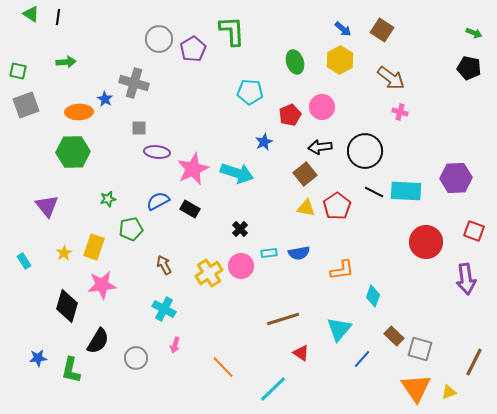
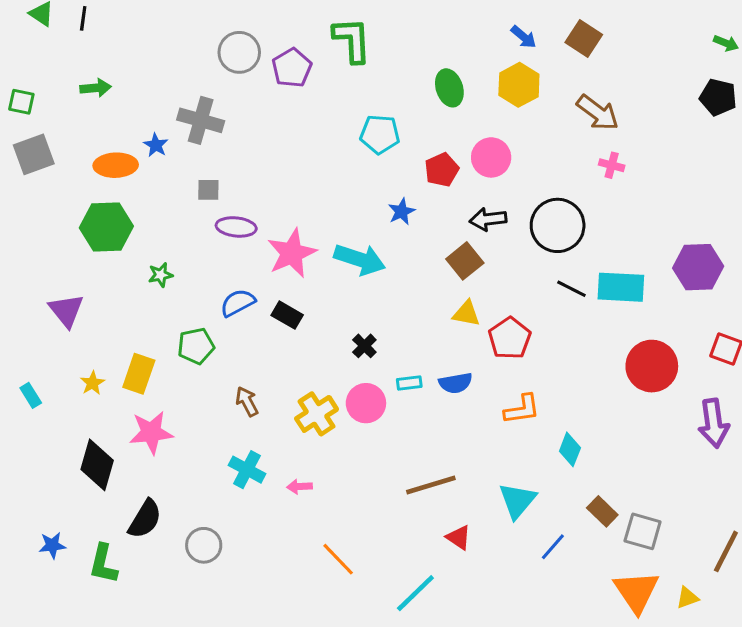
green star: (108, 199) -> (160, 275), moved
red pentagon: (337, 206) -> (510, 338), moved
pink arrow: (175, 345) -> (300, 487), moved, turned 70

